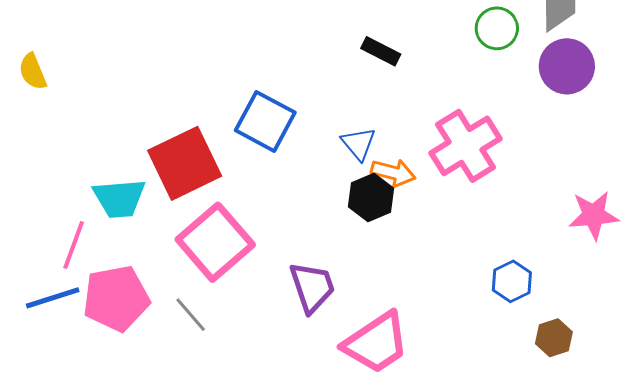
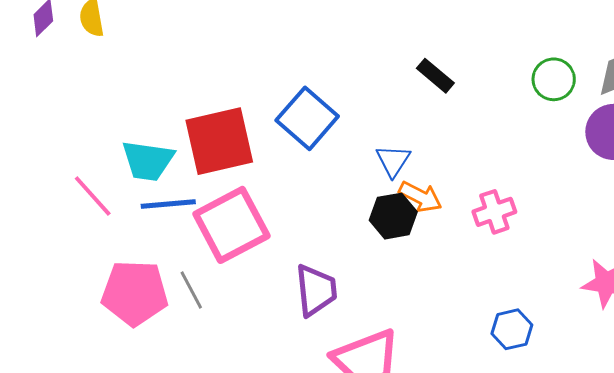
pink cross: (466, 146) -> (494, 212), moved, size x0.6
pink line: (74, 245) -> (93, 196), turned -75
blue line: (53, 298) -> (168, 204), moved
pink pentagon: (116, 298) -> (135, 293), moved

